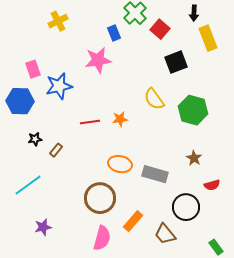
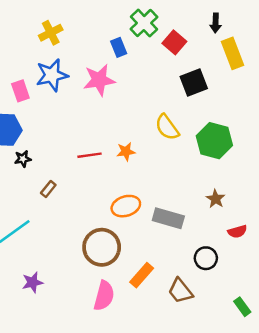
blue star: (59, 86) -> (52, 75), moved
black star: (35, 139) -> (23, 159), moved
orange ellipse: (120, 164) -> (126, 206), turned -30
black circle: (186, 207) -> (206, 258), size x0.7

